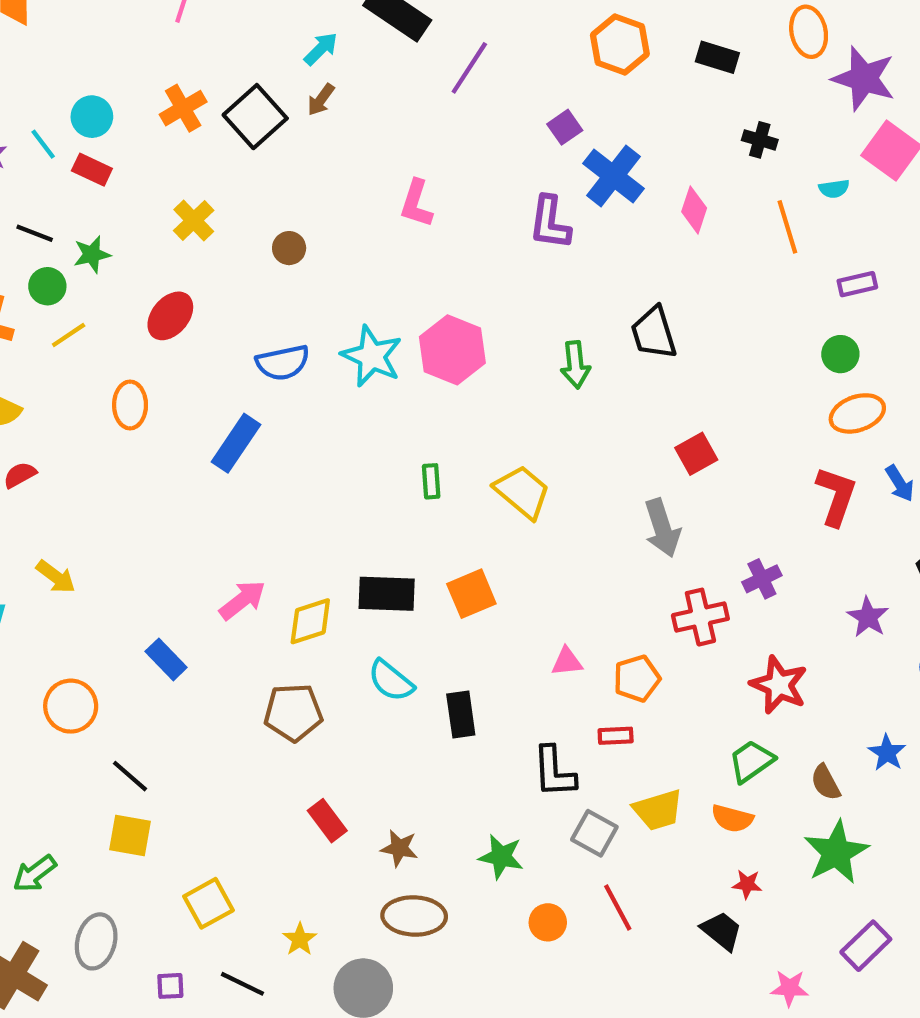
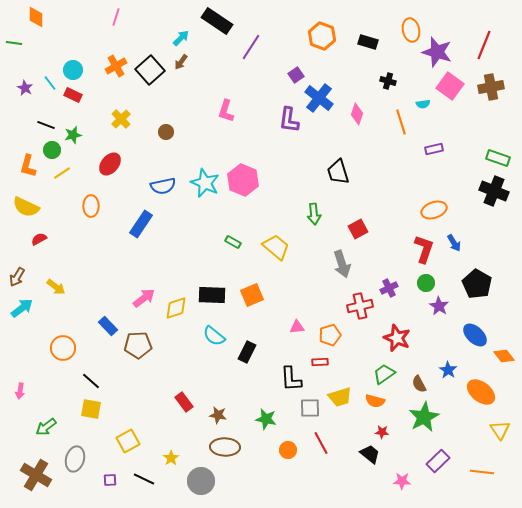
green circle: (840, 354) -> (426, 283), moved
green arrow: (575, 365) -> (314, 214), moved
green rectangle: (431, 481) -> (233, 242), turned -56
brown pentagon: (293, 712) -> (138, 345), moved
black rectangle: (461, 715) -> (247, 352), turned 35
gray square: (594, 833) -> (310, 408), turned -30

